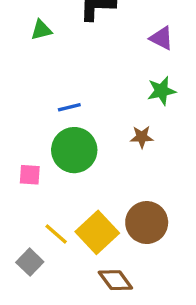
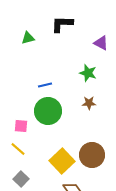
green star: (161, 91) -> (88, 73), moved, turned 30
yellow line: (56, 234) -> (18, 149), moved

